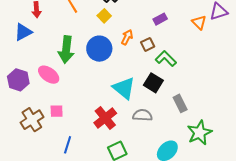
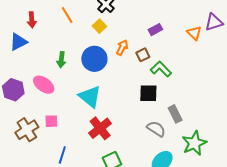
green arrow: (66, 50) -> (61, 60), size x0.6
black square: (153, 83) -> (148, 93), turned -30
cyan triangle: (124, 88) -> (90, 97), moved
gray semicircle: (142, 115) -> (156, 129), moved, turned 30

